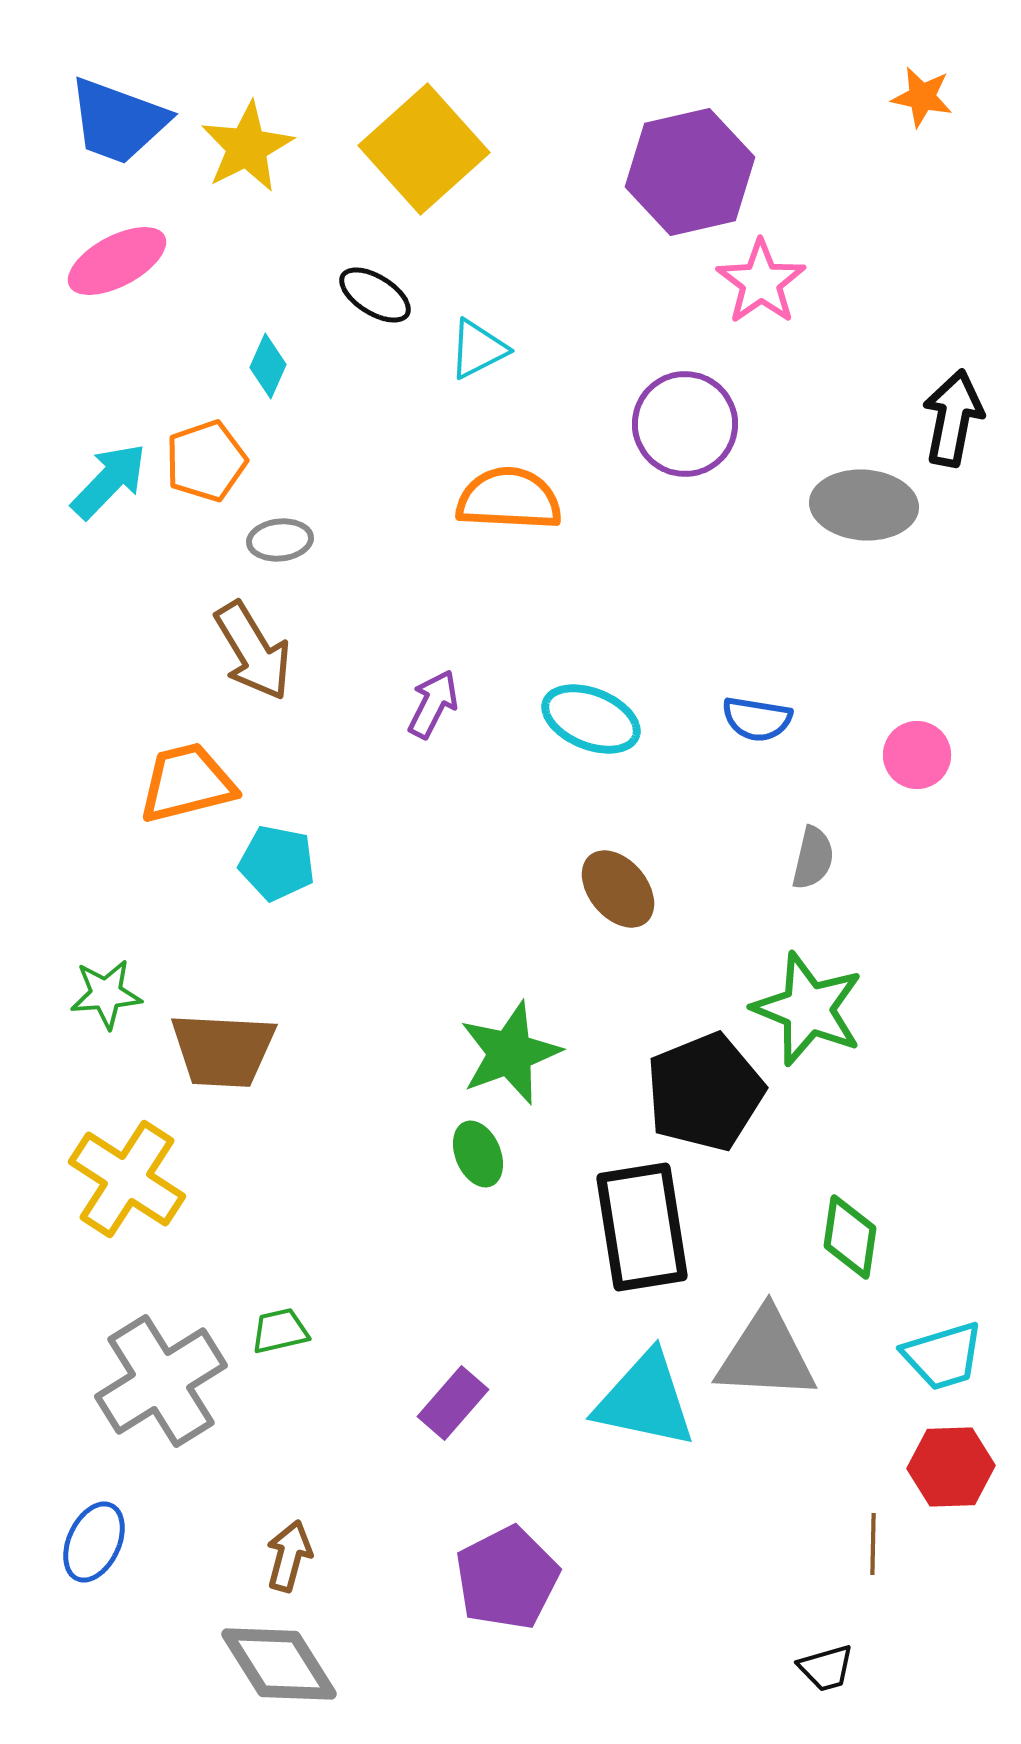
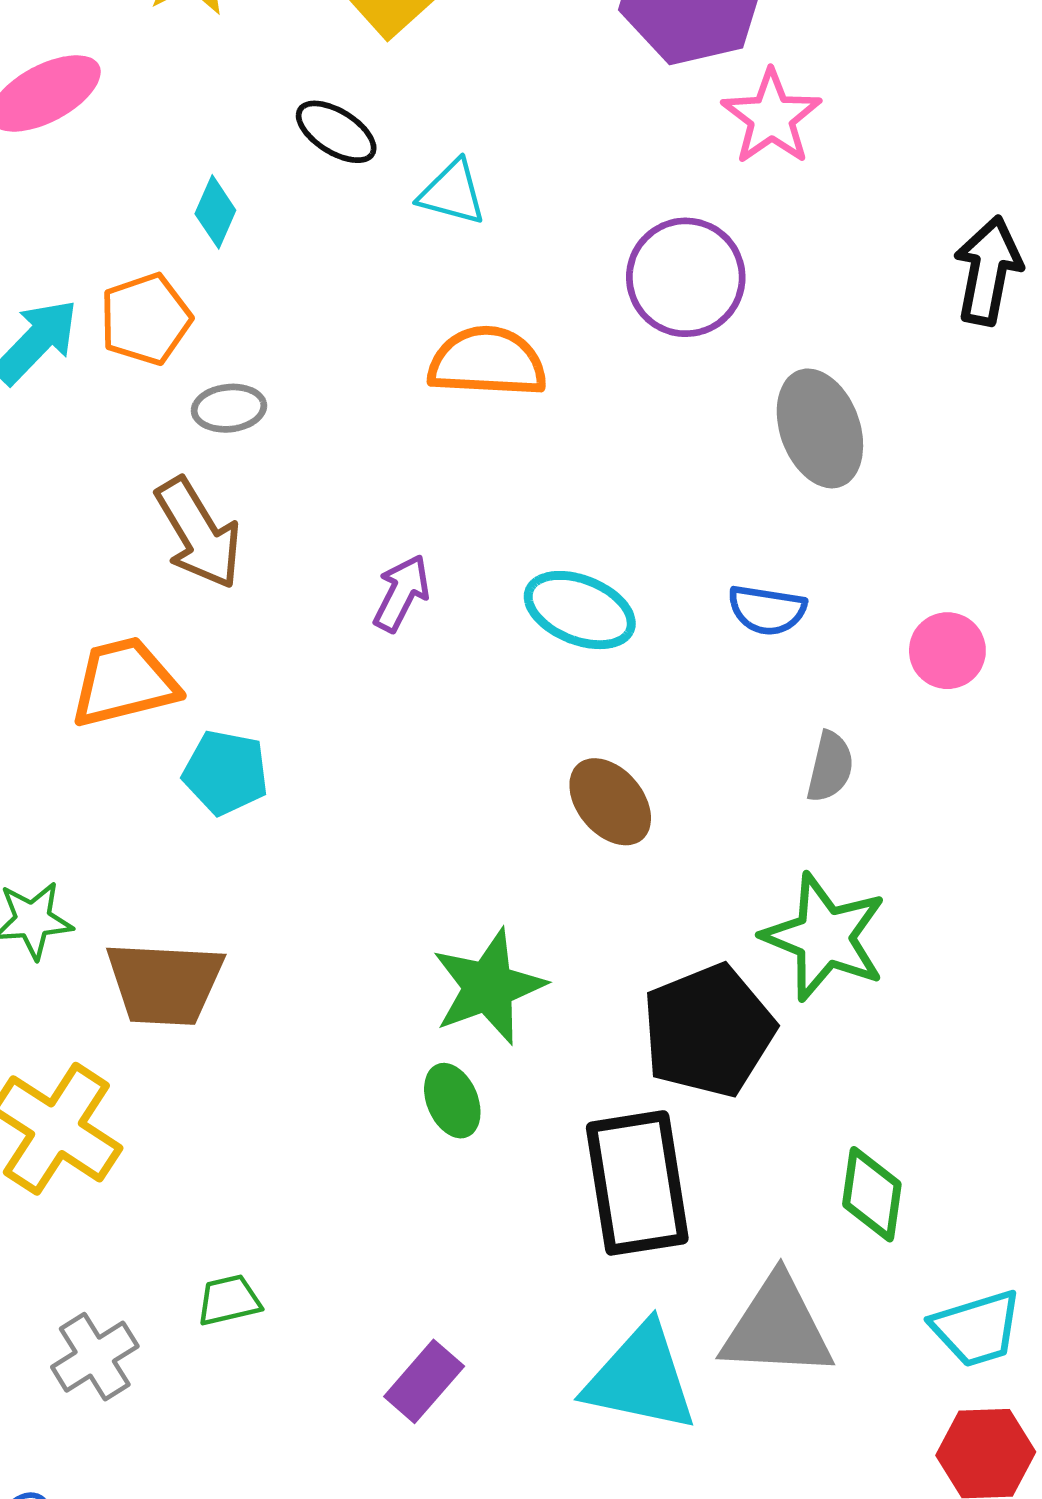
cyan triangle: (478, 349) -> (452, 193), turned 42
gray ellipse: (864, 505) -> (820, 428), moved, turned 66
gray cross: (161, 1381) -> (95, 1357), size x0.6

